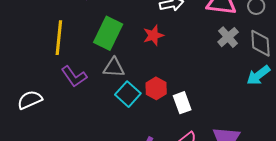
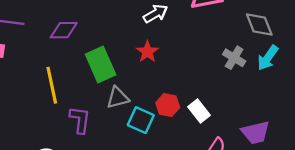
green rectangle: (108, 33) -> (101, 65), turned -32
gray cross: (228, 37) -> (234, 58), moved
purple L-shape: (74, 76) -> (80, 120), turned -120

